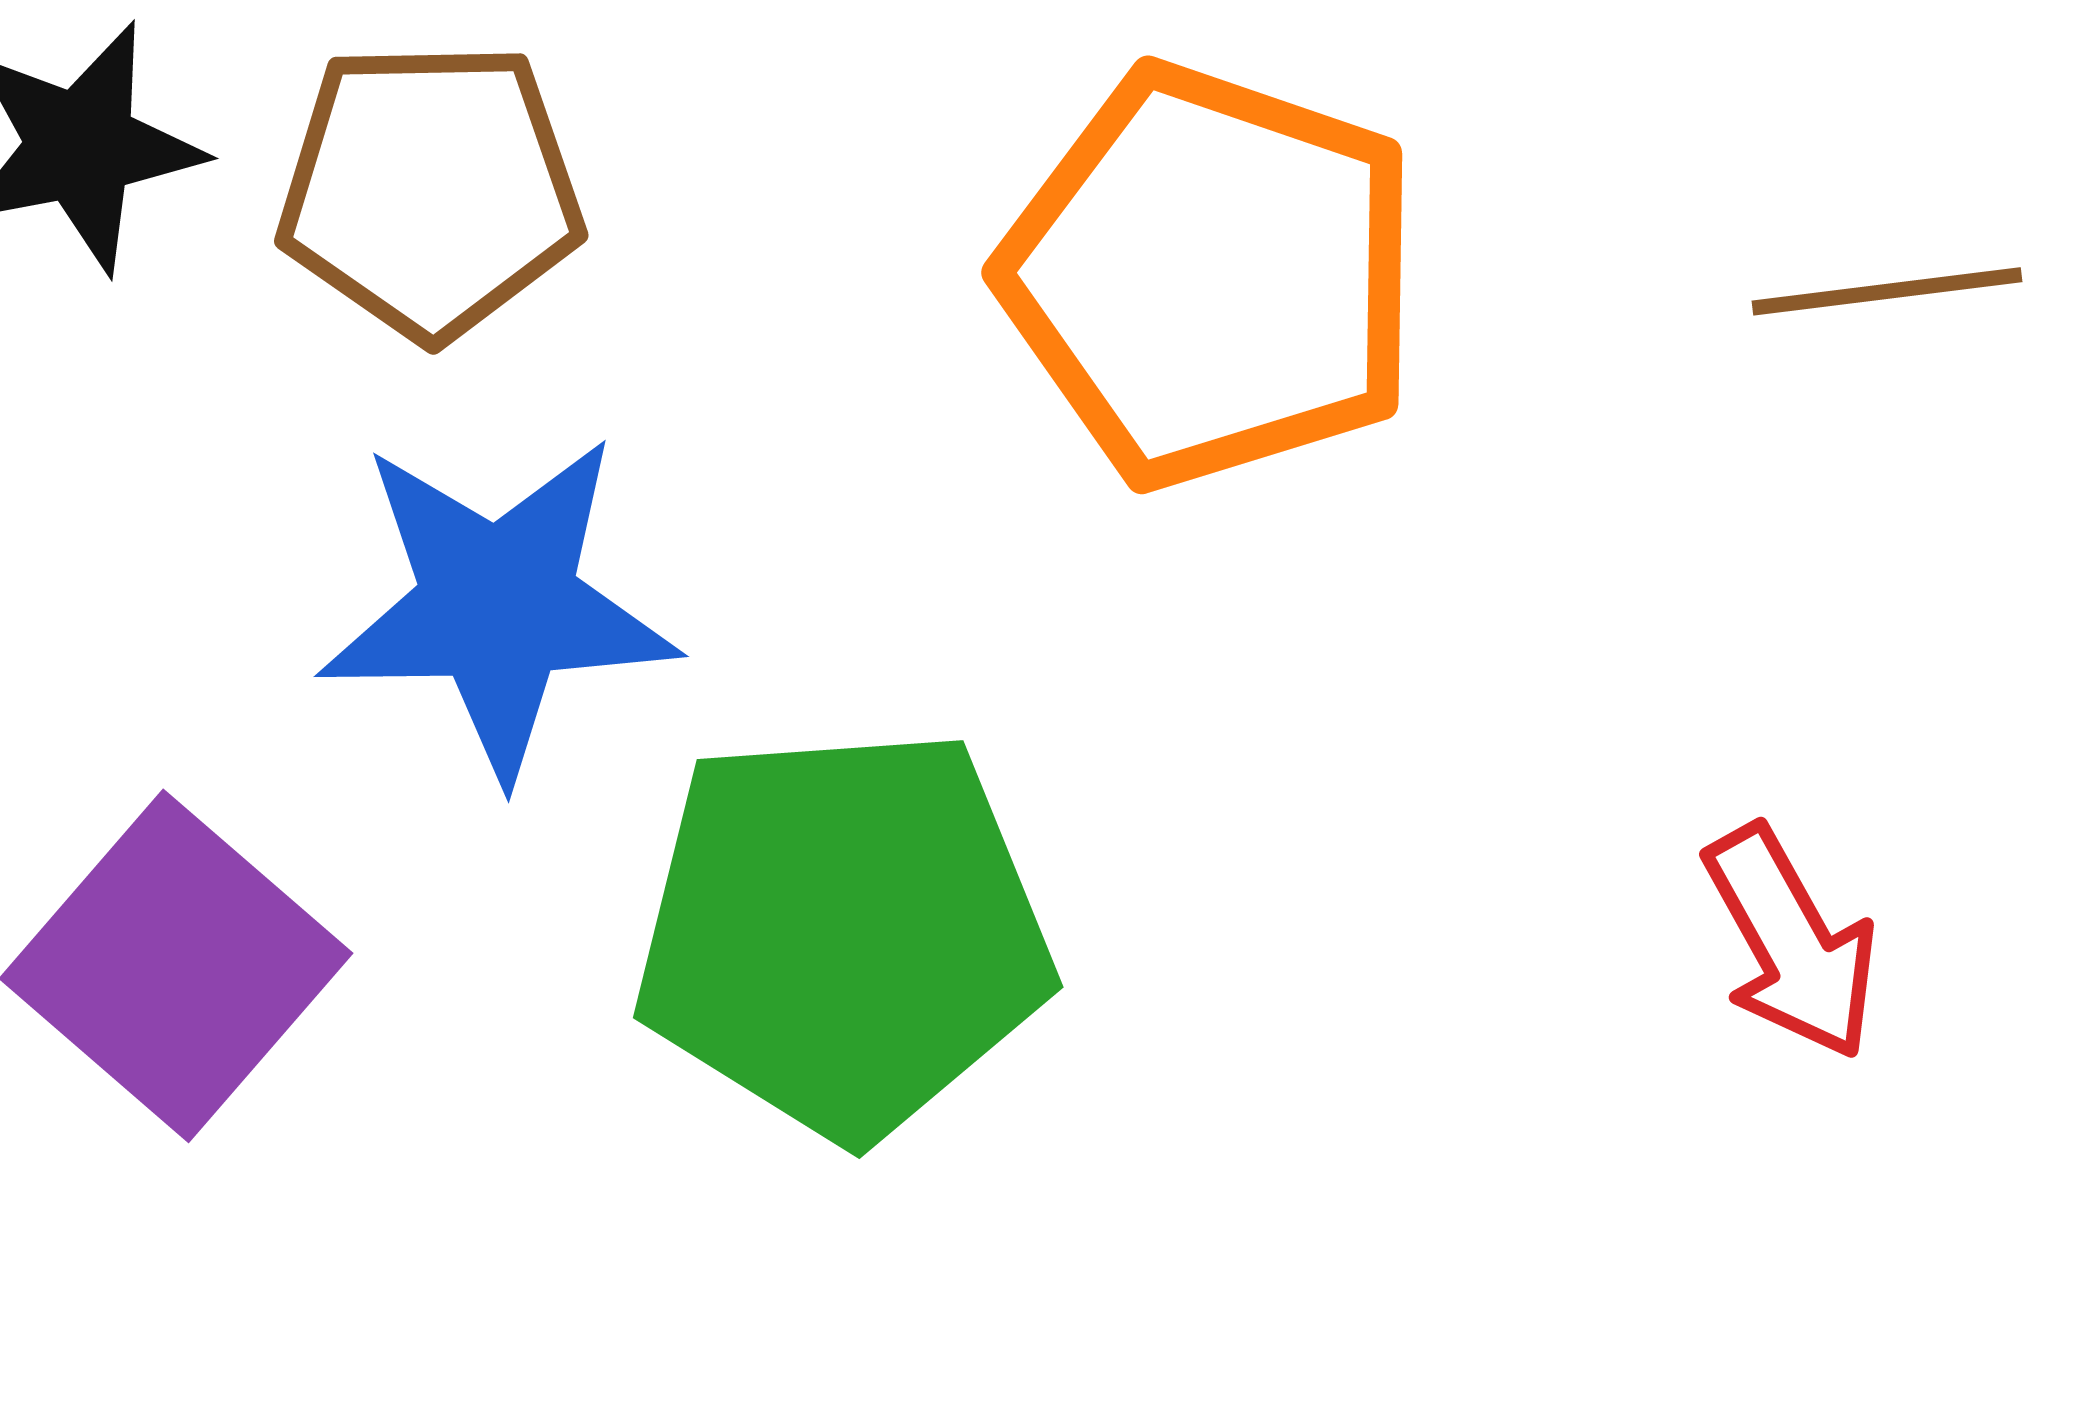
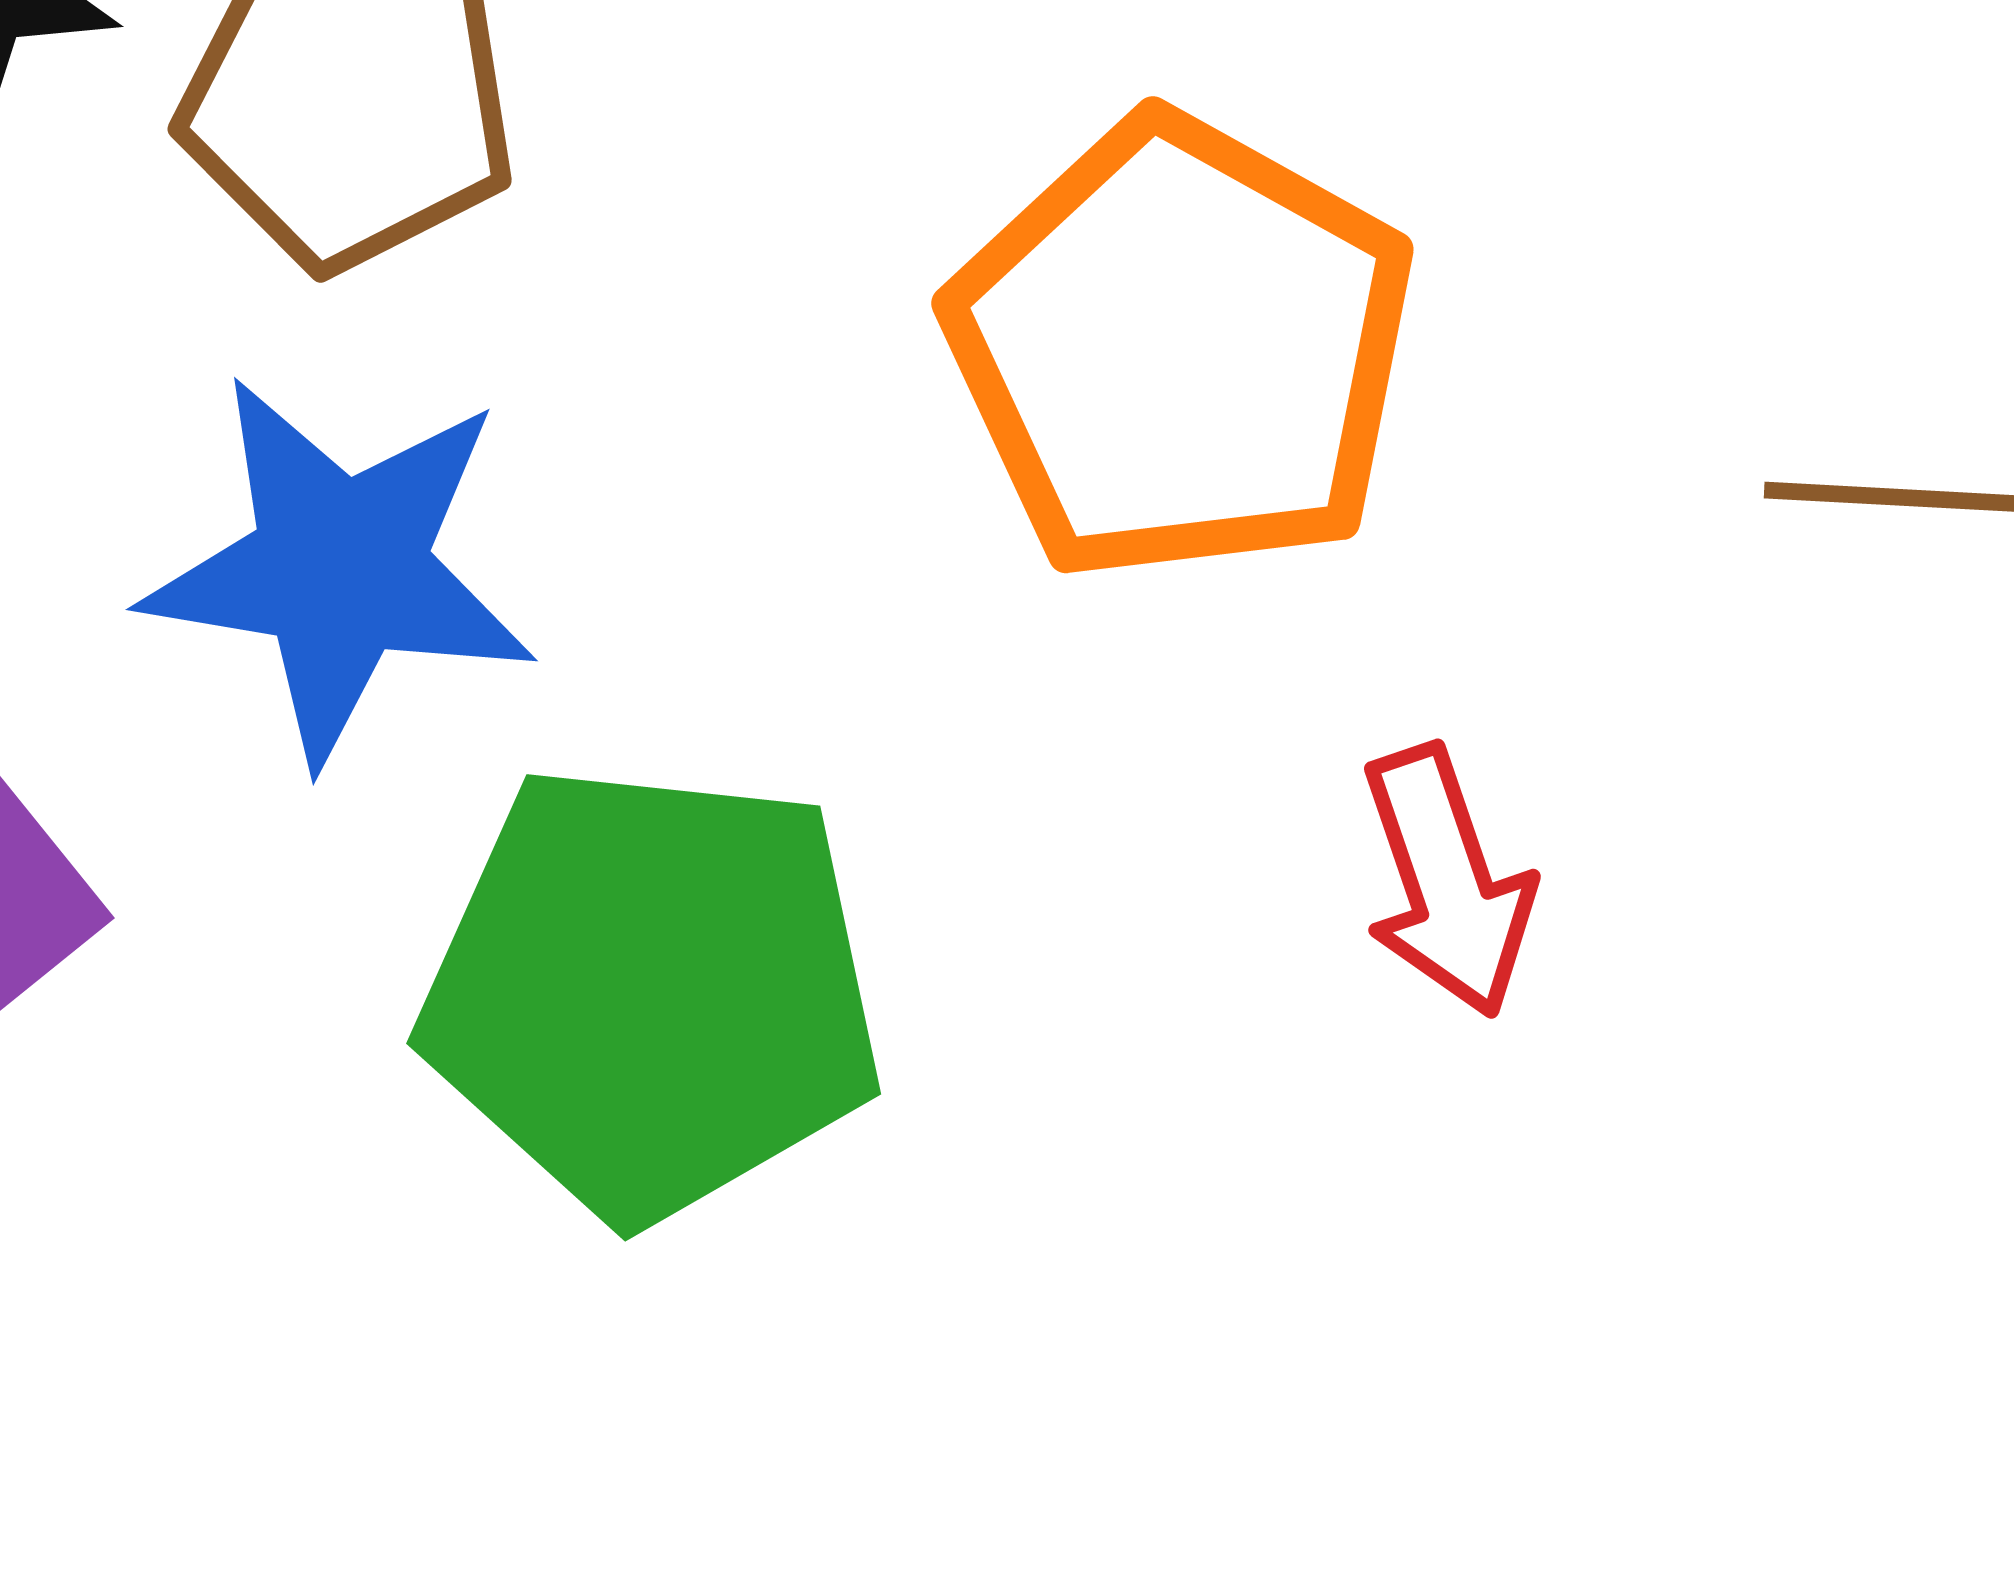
red arrow: (1791, 942) -> (1447, 881), moved

